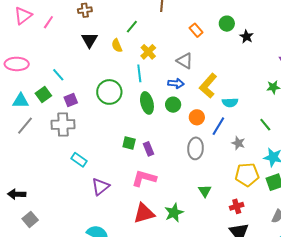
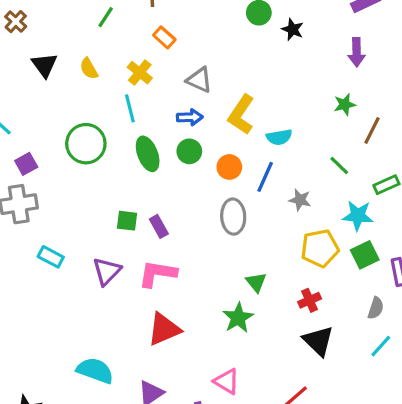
brown cross: (85, 10) -> (16, 22), moved, turned -32
green line: (132, 27) -> (106, 17), moved
orange rectangle: (196, 30) -> (164, 37), moved
purple triangle: (100, 187) -> (107, 271), moved
green star: (174, 213) -> (238, 318), moved

